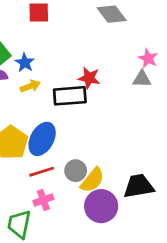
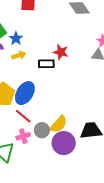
black rectangle: (70, 96) -> (46, 64), size x0.7
gray circle: (76, 171) -> (42, 130), moved
red line: (42, 172) -> (23, 116), turned 54

